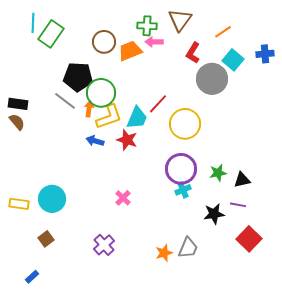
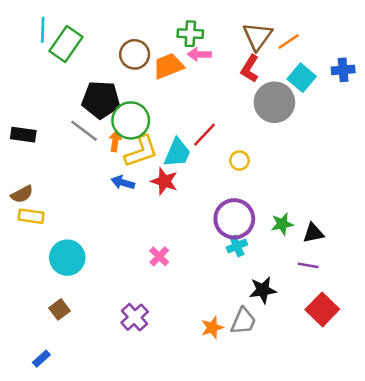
brown triangle: (180, 20) -> (258, 36), moved
brown semicircle: (17, 122) -> (22, 194), moved, turned 102
yellow circle: (185, 124) -> (239, 161), size x0.5
yellow rectangle: (19, 204) -> (31, 216), moved
black star: (214, 214) -> (263, 290), moved

